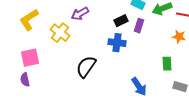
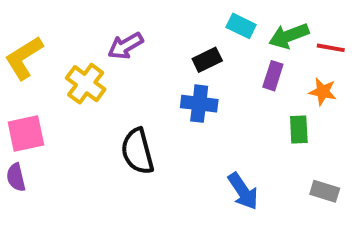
purple rectangle: (139, 26) -> (273, 76), moved
green rectangle: (167, 64) -> (299, 129), moved
black semicircle: (86, 67) -> (137, 151), turned -50

